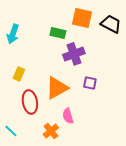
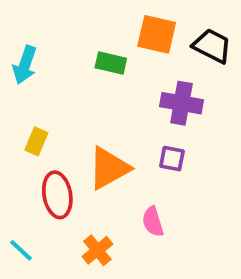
purple cross: (74, 54) -> (182, 103), moved, turned 30
pink semicircle: (68, 116) -> (153, 222), moved

